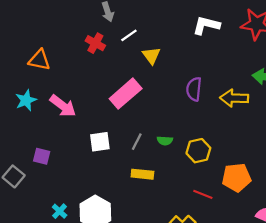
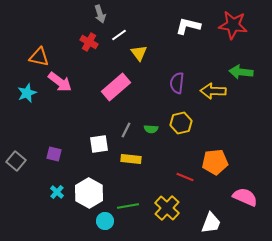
pink arrow: (63, 106) -> (60, 82), moved
white square: (100, 142) -> (99, 144), moved
yellow hexagon: (198, 151) -> (181, 123), moved
purple square: (42, 156) -> (54, 154), moved

